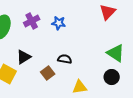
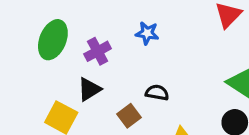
purple cross: (32, 21) -> (98, 51), moved

